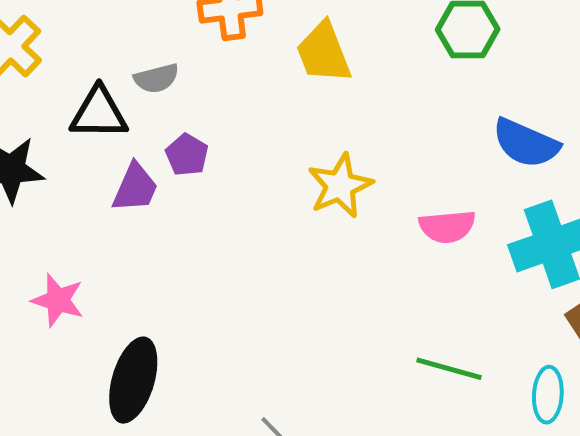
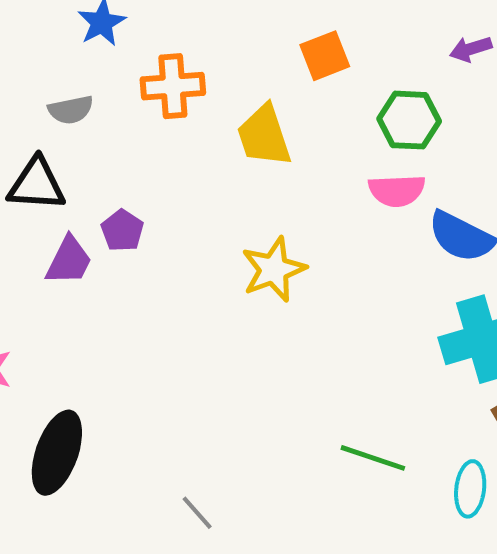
gray semicircle: (156, 78) -> (71, 110), moved
pink semicircle: (447, 227) -> (397, 191), moved

